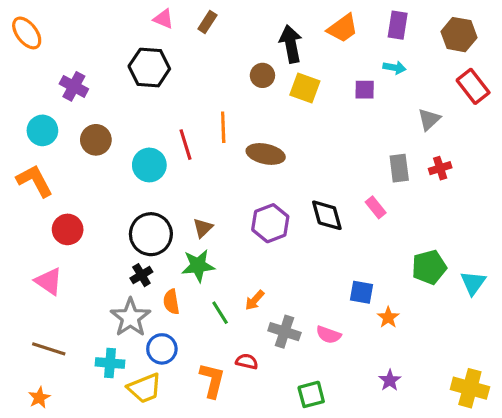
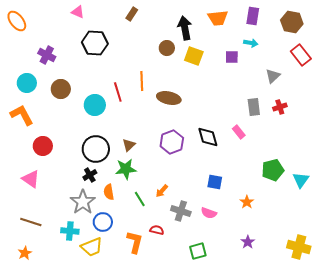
pink triangle: (163, 19) -> (78, 12), moved
orange trapezoid: (343, 28) -> (218, 18), turned 30
blue square: (361, 292) -> (215, 182), moved

